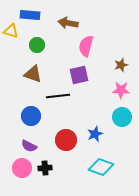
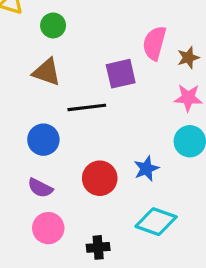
pink semicircle: (86, 46) -> (154, 43), moved
pink circle: (22, 168) -> (48, 228), moved
black cross: (45, 168) -> (98, 247), moved

